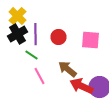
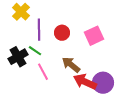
black cross: (18, 34) -> (18, 57), moved
pink square: (90, 40) -> (94, 36), turned -30

